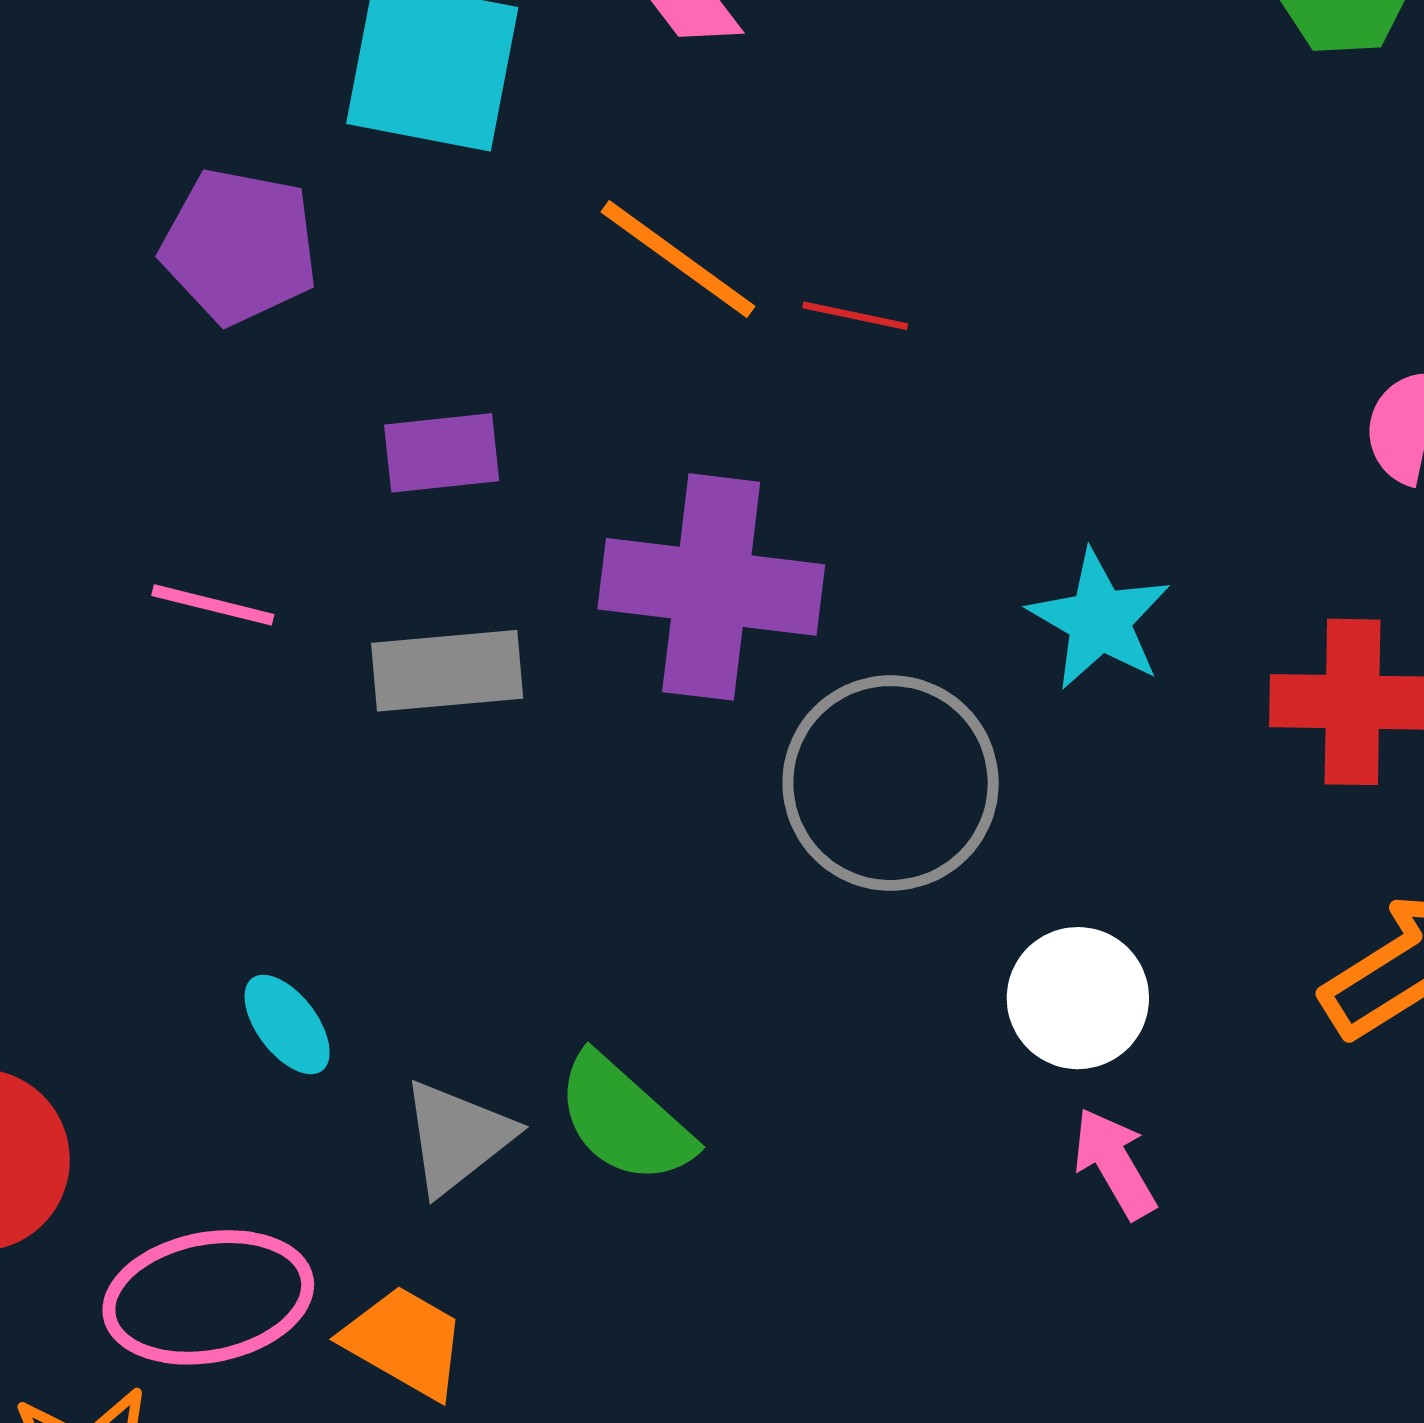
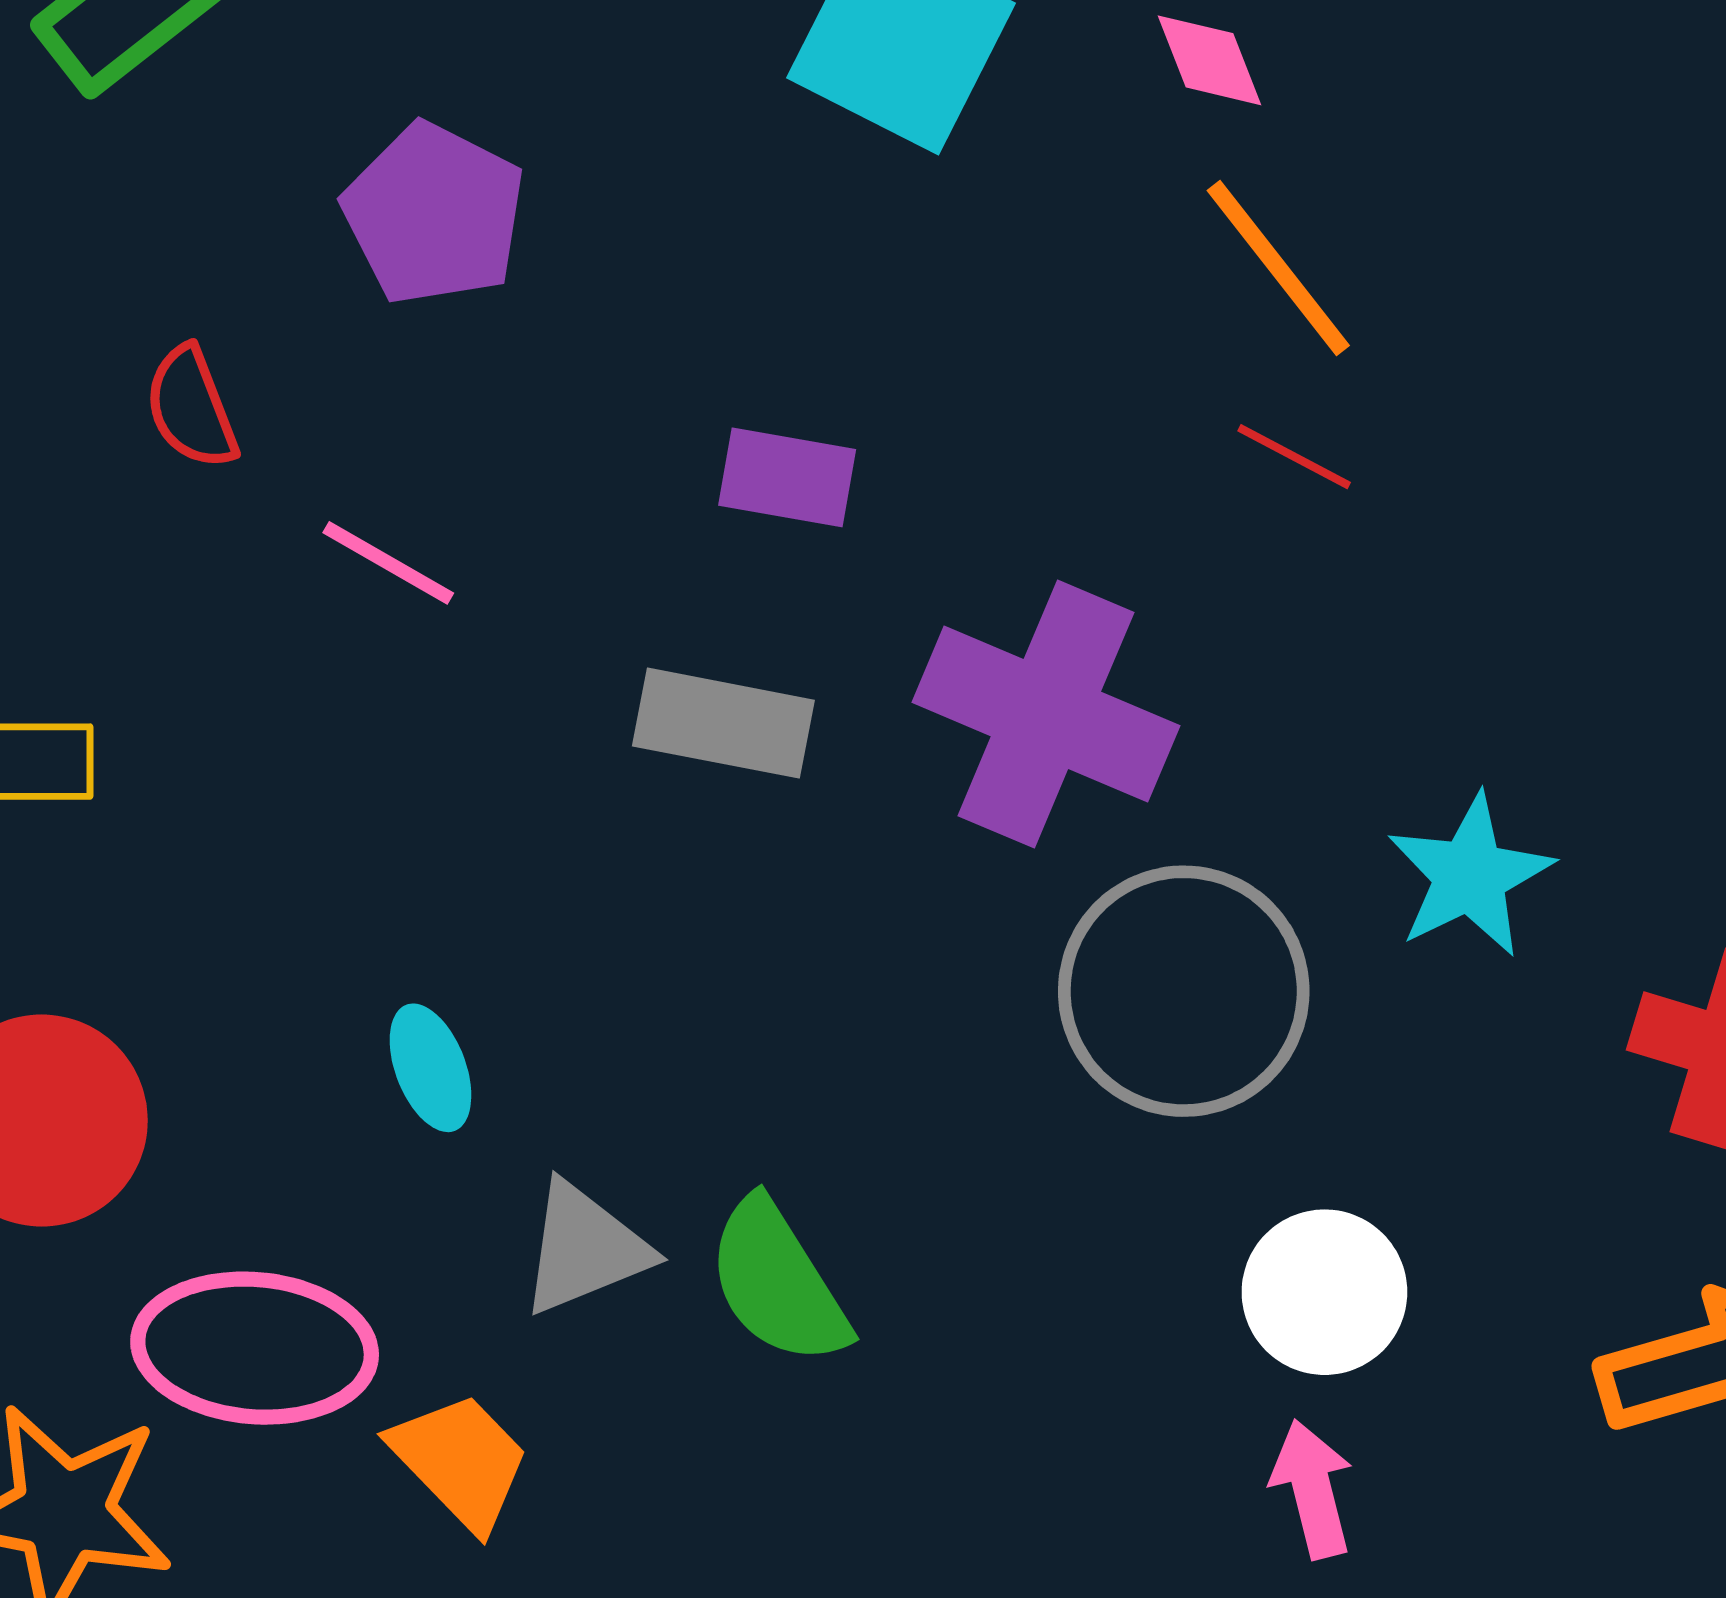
purple pentagon: (239, 246) -> (434, 214), moved
orange line: (678, 259) -> (1278, 268), moved
pink line: (213, 605) -> (388, 563), moved

